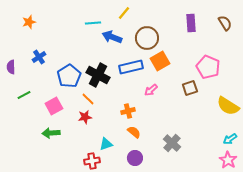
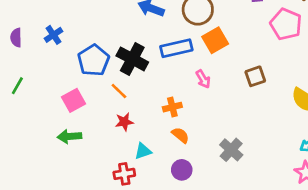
purple semicircle: (11, 67) -> (16, 38), moved
pink pentagon: (208, 67) -> (286, 24), moved
pink arrow: (151, 90) -> (203, 79), turned -80
green line: (24, 95) -> (17, 86), moved, turned -32
red star: (85, 117) -> (124, 122), moved

